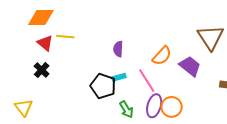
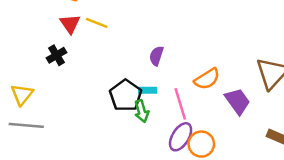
green arrow: (126, 109) -> (142, 111), moved

